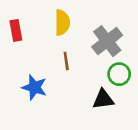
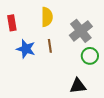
blue star: (34, 87) -> (26, 49), moved
black triangle: (103, 99) -> (78, 86), moved

